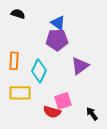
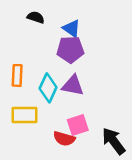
black semicircle: (18, 14) -> (36, 17), moved
purple triangle: (80, 66) -> (73, 85), moved, turned 48
black arrow: (92, 114) -> (114, 141), size x1.6

